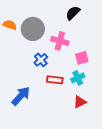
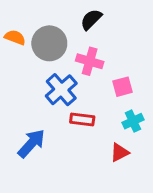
black semicircle: (73, 13) -> (91, 19), moved
blue cross: (41, 60) -> (61, 90), size x1.5
cyan cross: (78, 78) -> (133, 121), moved

